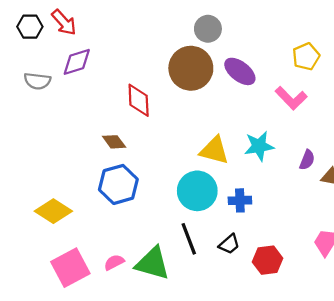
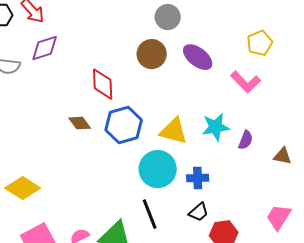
brown circle: (191, 68) -> (152, 54), size x0.7
purple semicircle: (307, 160) -> (246, 140), moved
blue hexagon: (118, 184) -> (124, 125), moved
black trapezoid: (229, 244) -> (199, 212), moved

